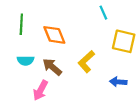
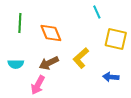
cyan semicircle: (26, 61) -> (16, 64), moved
brown arrow: (52, 67) -> (49, 63), turned -66

